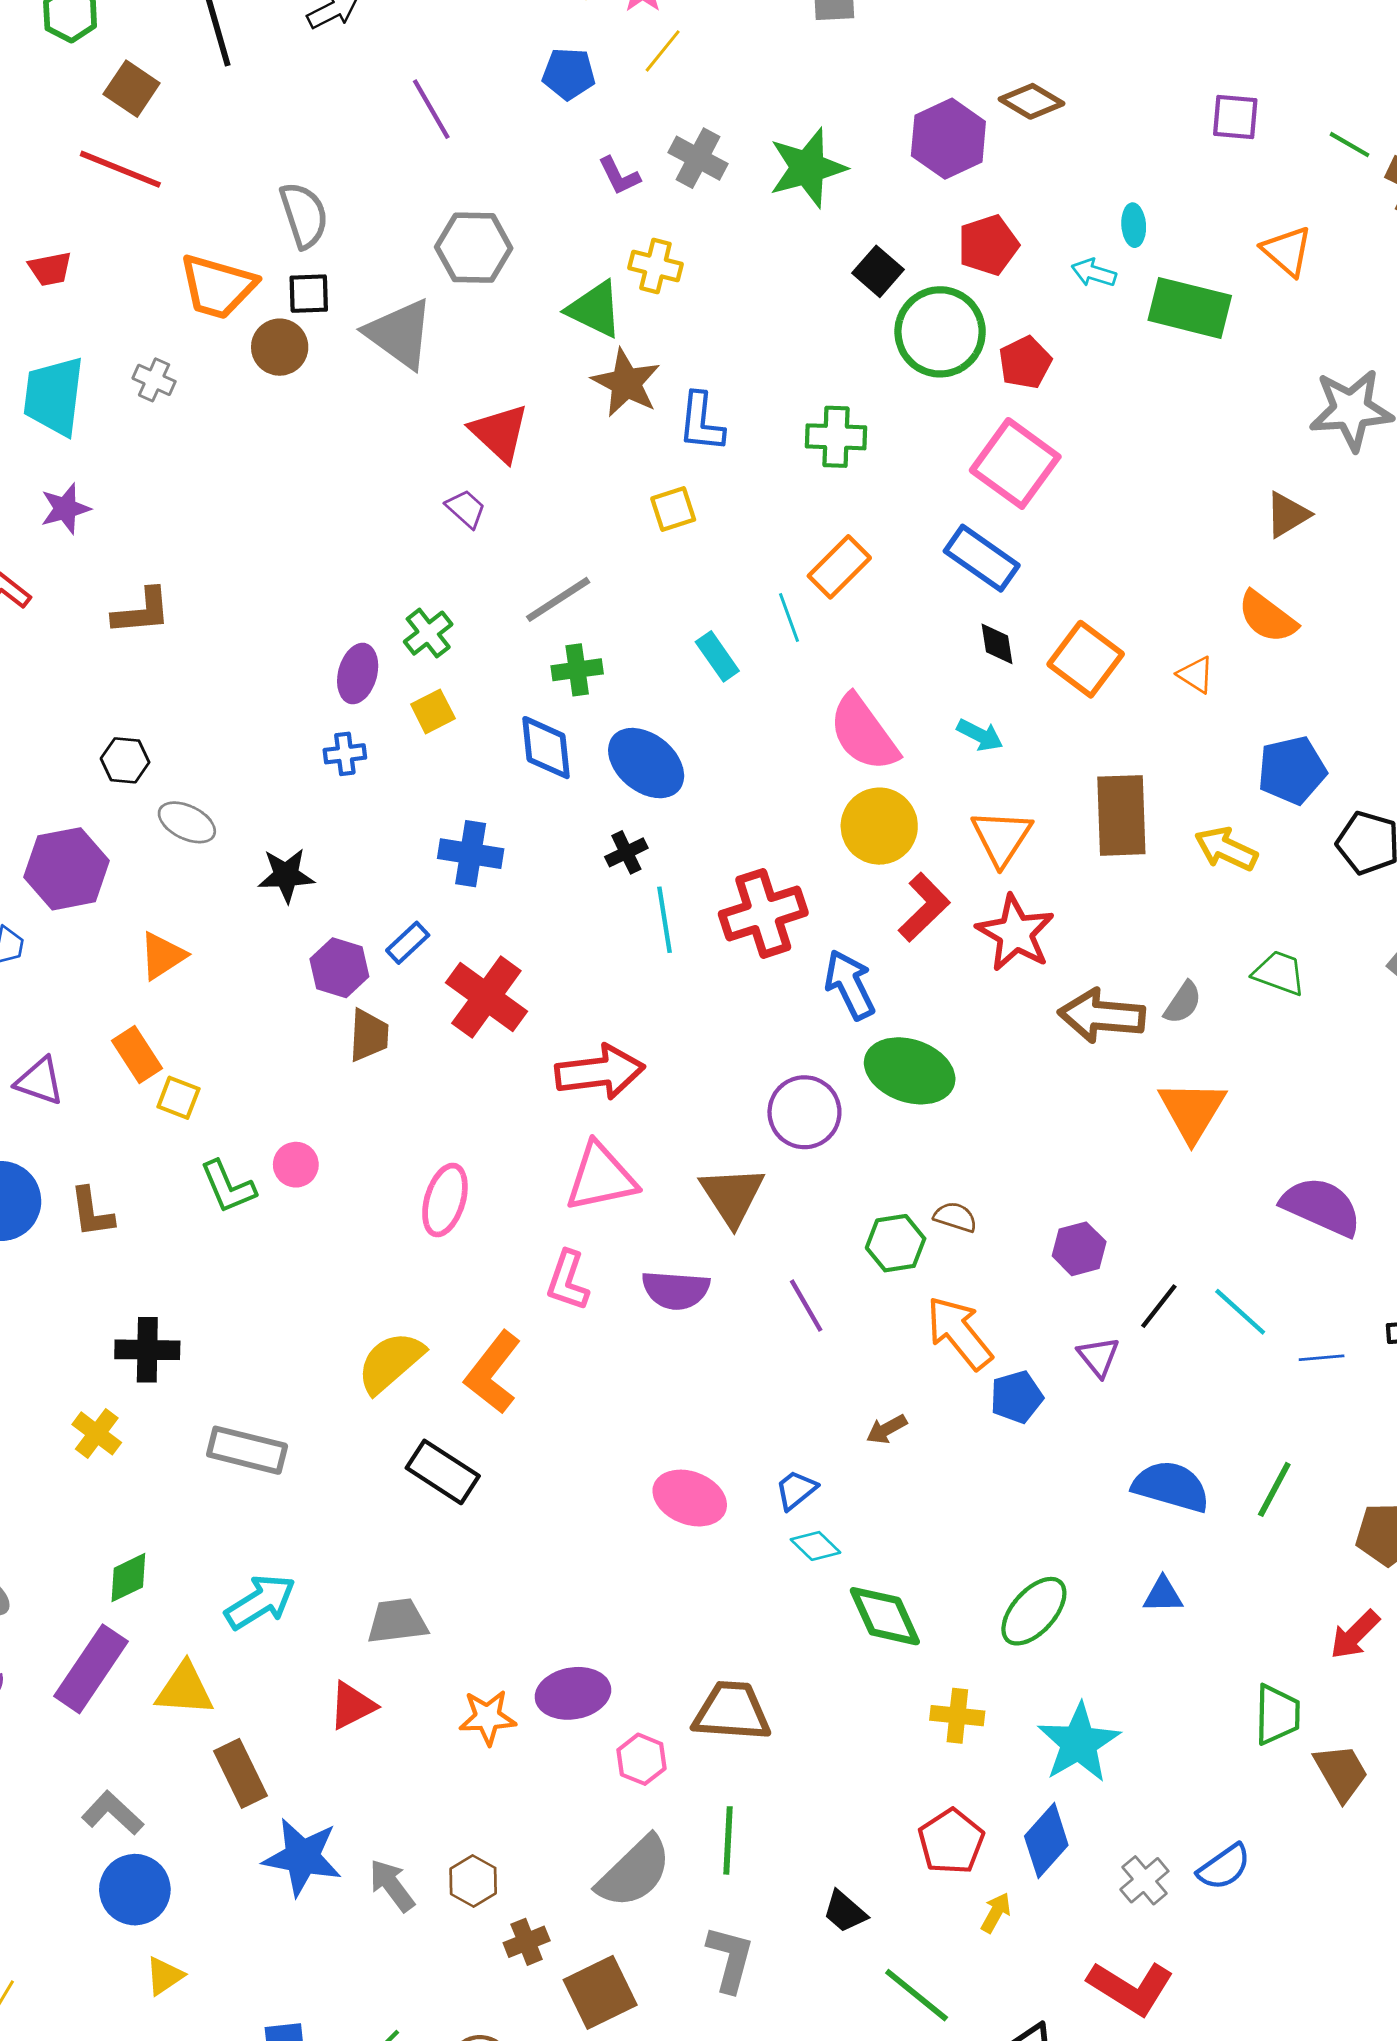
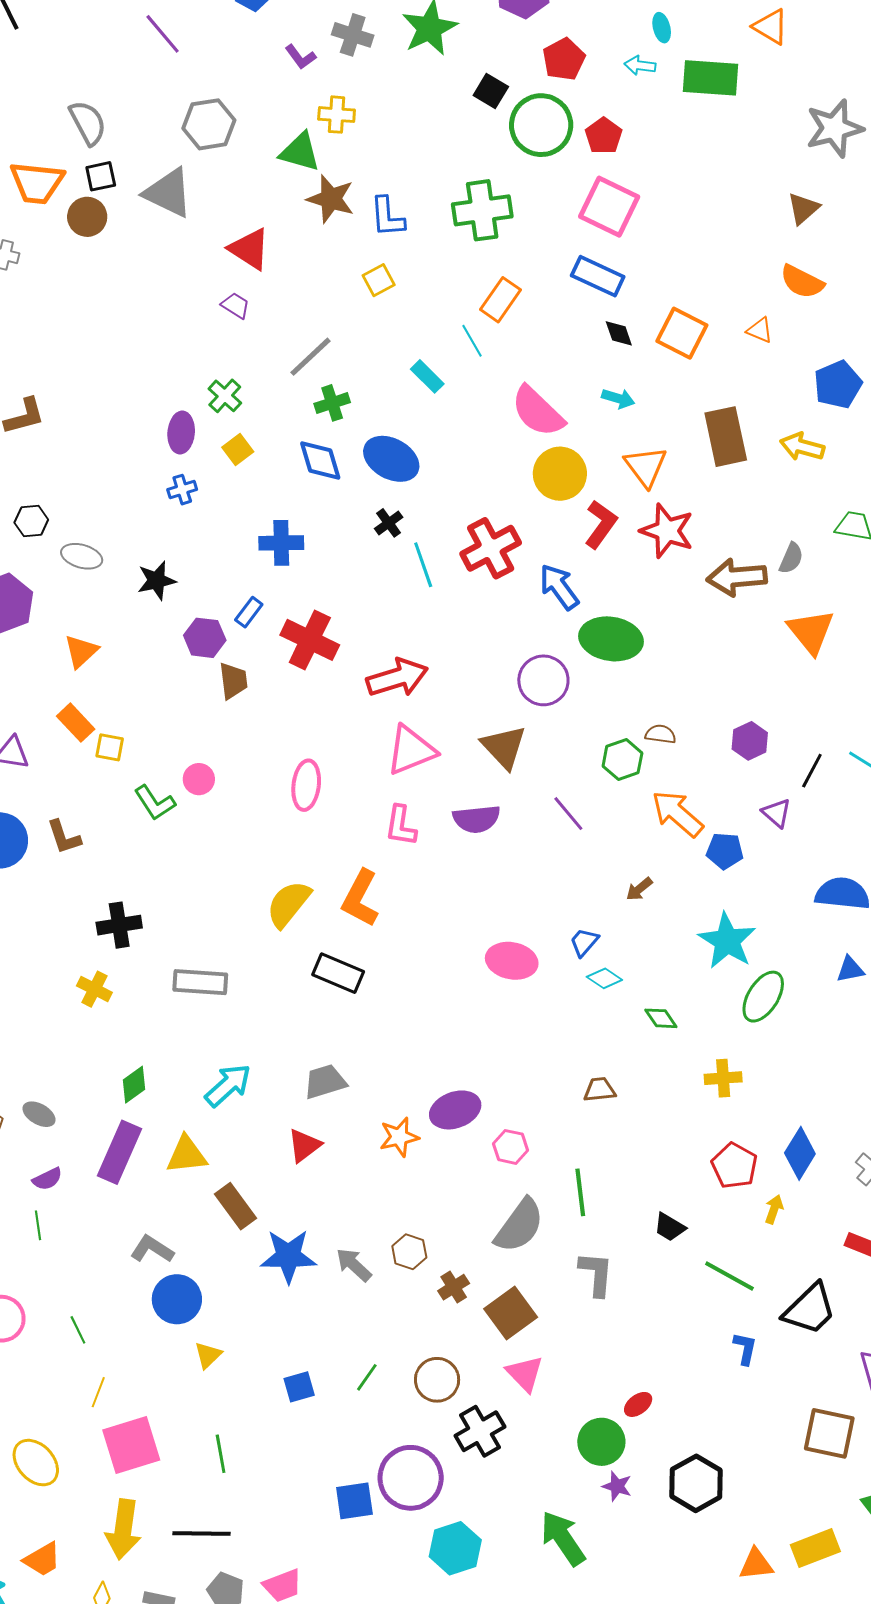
green cross: (836, 437) -> (482, 210), size x1.4
blue pentagon: (1016, 1397) -> (725, 851), turned 30
green diamond: (885, 1616) -> (661, 1018), size x0.6
brown trapezoid: (732, 1711) -> (599, 1090), moved, size x0.6
cyan star: (1079, 1743) -> (727, 941), moved

